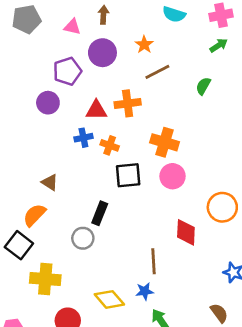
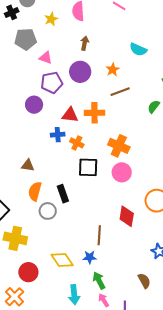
pink triangle: (72, 27) -> (46, 58), moved
brown triangle: (50, 182) -> (28, 165), turned -32
black rectangle: (100, 213) -> (63, 194), turned -48
orange semicircle: (34, 215) -> (35, 191), moved, turned -36

